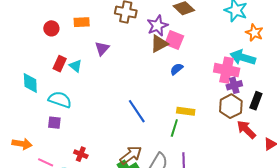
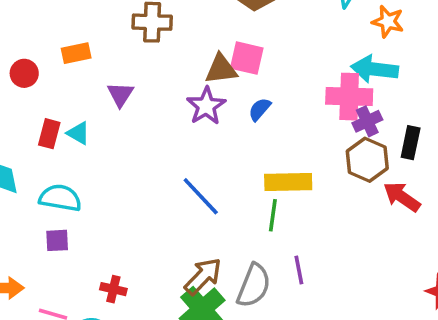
purple star: (157, 26) -> (206, 106), moved
brown triangle: (159, 44) -> (221, 69), turned 30
yellow rectangle: (186, 111) -> (288, 182), size x1.4

